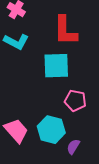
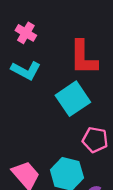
cyan square: (56, 66) -> (73, 99), turned -32

